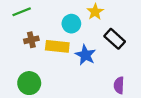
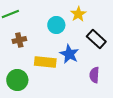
yellow rectangle: (57, 46) -> (45, 62), moved
purple semicircle: (119, 85) -> (94, 75), moved

